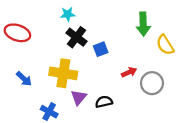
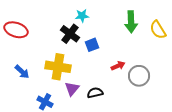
cyan star: (68, 14) -> (82, 16), moved
yellow semicircle: (165, 45) -> (158, 30), moved

